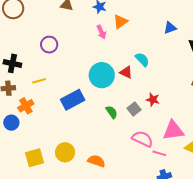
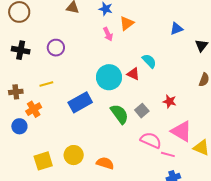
black cross: (12, 63) -> (21, 50), moved
red star: (153, 100) -> (169, 101), moved
green semicircle: (112, 112) -> (120, 114), size x1.5
pink triangle: (173, 130) -> (181, 131), turned 40

